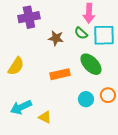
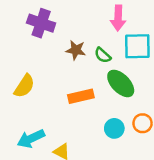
purple cross: (29, 17) -> (41, 23), turned 30
green semicircle: (81, 33) -> (103, 55), moved

